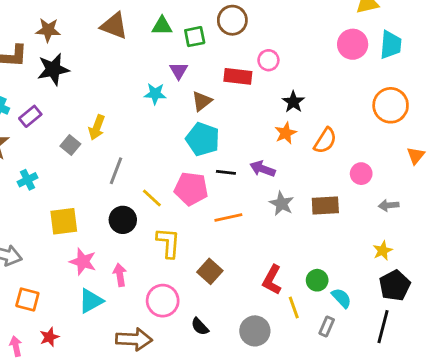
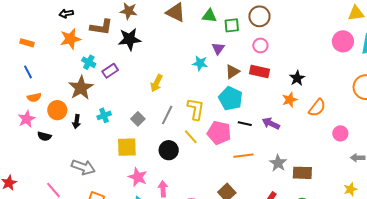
pink circle: (268, 60) -> (260, 45), moved
red rectangle: (238, 76) -> (260, 71), moved
gray square: (70, 145) -> (138, 119), moved
gray star: (282, 204) -> (278, 163), moved
brown rectangle: (325, 205) -> (302, 173), moved
yellow L-shape: (168, 243) -> (196, 109), moved

